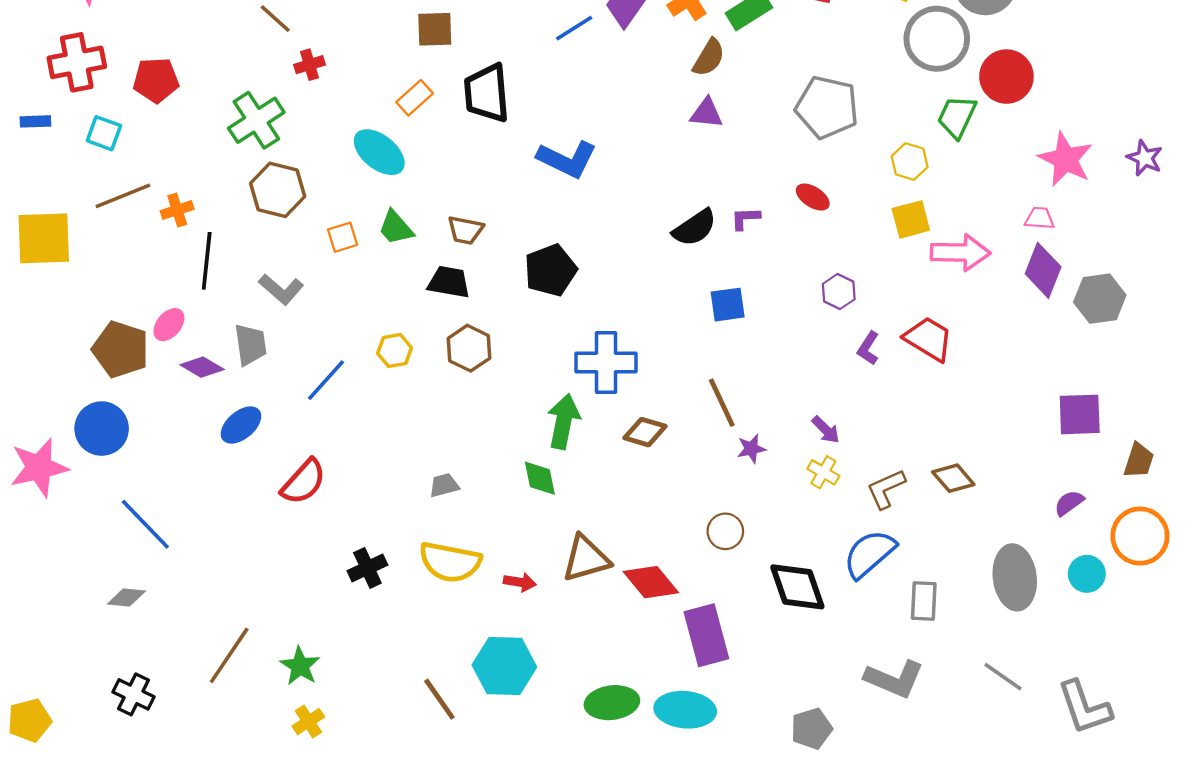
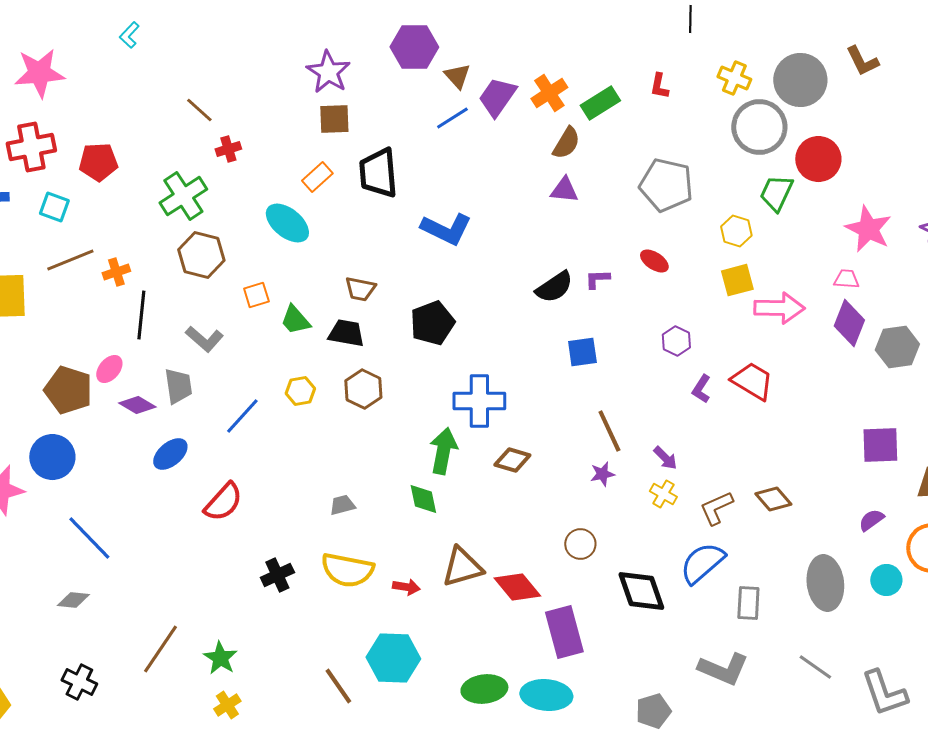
green trapezoid: (396, 228) -> (295, 320), moved
brown line: (722, 403) -> (609, 431), moved

